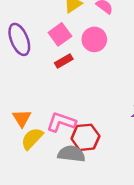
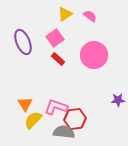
pink circle: (94, 39) -> (94, 55), moved, size x1.4
red rectangle: (64, 61) -> (58, 59), turned 72

